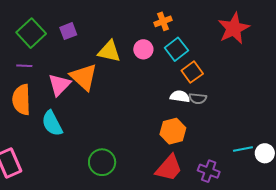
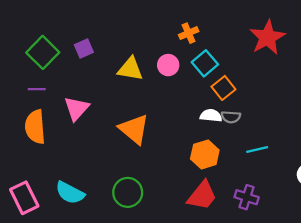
orange triangle: (84, 77) -> (134, 129), moved
cyan semicircle: (52, 123) -> (70, 193), moved, turned -32
cyan line: (243, 149) -> (257, 150), moved

